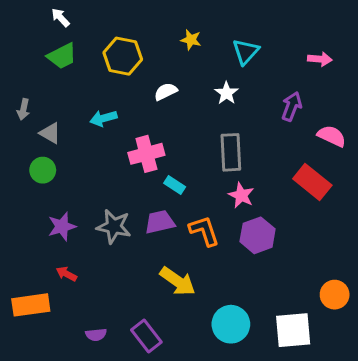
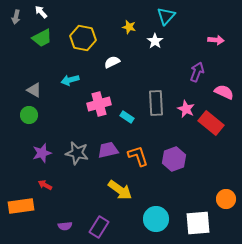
cyan triangle: (246, 52) -> (166, 16), moved
white star: (226, 93) -> (155, 41), moved
gray arrow: (23, 109) -> (16, 17), moved
cyan rectangle: (175, 185) -> (127, 117), moved
pink star: (241, 195) -> (186, 109), moved
purple rectangle: (146, 336) -> (99, 227), turned 70

